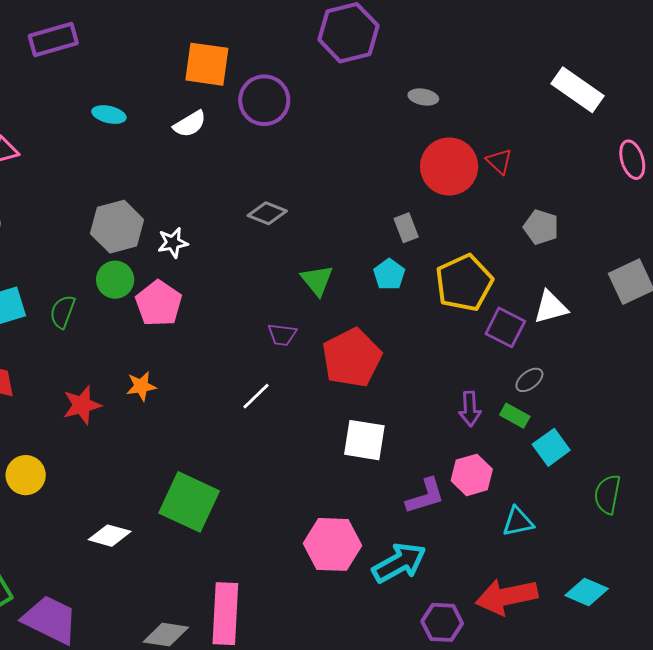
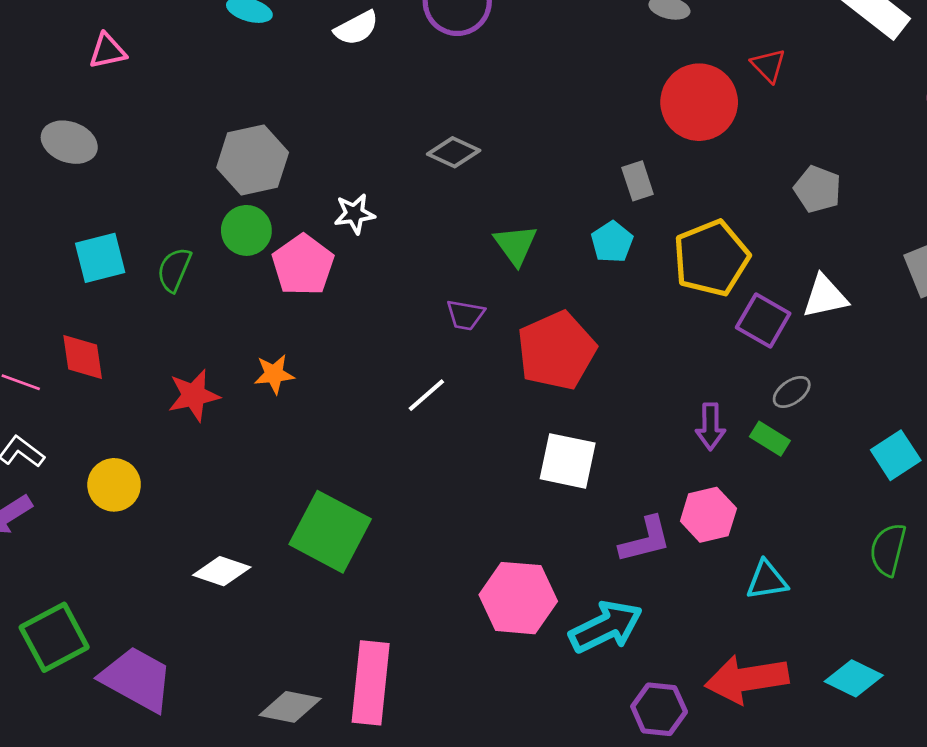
red triangle: (499, 161) -> (768, 65), moved
white star: (173, 243) -> (355, 214), moved
cyan square: (551, 447) -> (896, 455), moved

